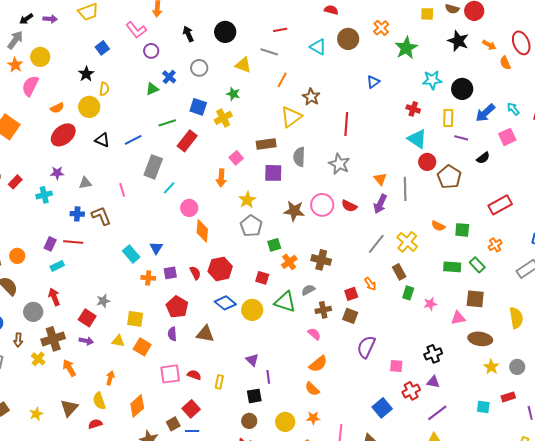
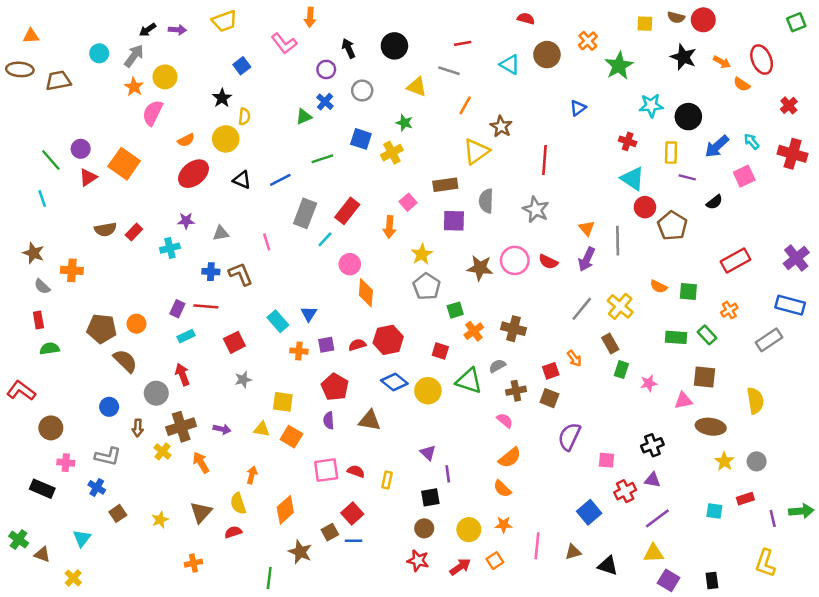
purple circle: (151, 51) -> (326, 69), moved
orange semicircle: (505, 63) -> (742, 84), turned -32
red rectangle: (187, 141) -> (347, 211), moved
red semicircle: (195, 273) -> (357, 345), turned -80
red square: (87, 318) -> (234, 342), moved, turned 30

